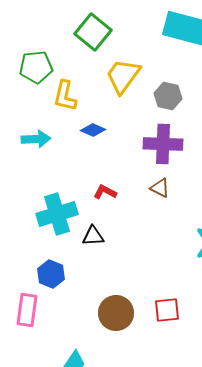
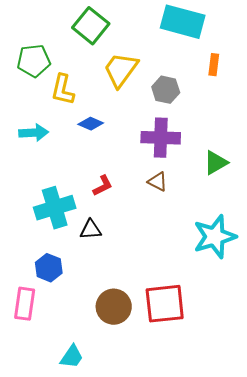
red L-shape: (105, 192) -> (103, 186), turned 125
red square: (167, 310) -> (165, 304), size x1.6

